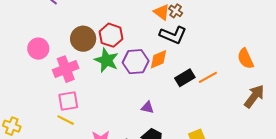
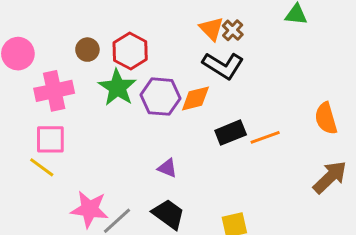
brown circle: (83, 39) -> (87, 50), size x0.6

